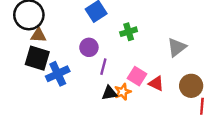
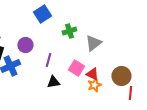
purple circle: (89, 47) -> (25, 45), moved
gray triangle: (177, 47) -> (93, 43), moved
orange star: (123, 92) -> (94, 85), moved

